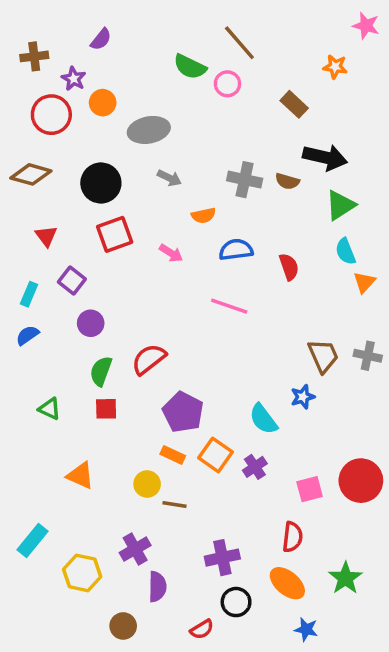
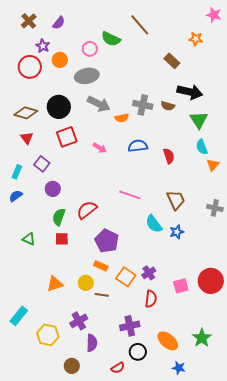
brown cross: (34, 56) -> (29, 21), moved, turned -35
pink circle: (227, 84) -> (90, 49), moved
brown diamond: (31, 174) -> (26, 113), moved
gray arrow: (169, 178) -> (99, 104), size x1.6
green triangle: (340, 205) -> (199, 120), turned -30
orange semicircle: (204, 215) -> (122, 118), moved
pink line: (229, 306) -> (130, 195), moved
brown trapezoid: (323, 356) -> (176, 200), moved
cyan semicircle: (263, 419) -> (154, 224), moved
orange square: (216, 455) -> (126, 277), moved
orange triangle: (80, 475) -> (55, 284), moved, turned -42
red semicircle: (292, 537) -> (151, 299), moved

